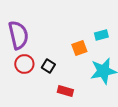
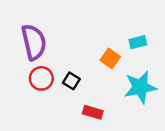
orange square: (79, 48) -> (110, 58), turned -35

